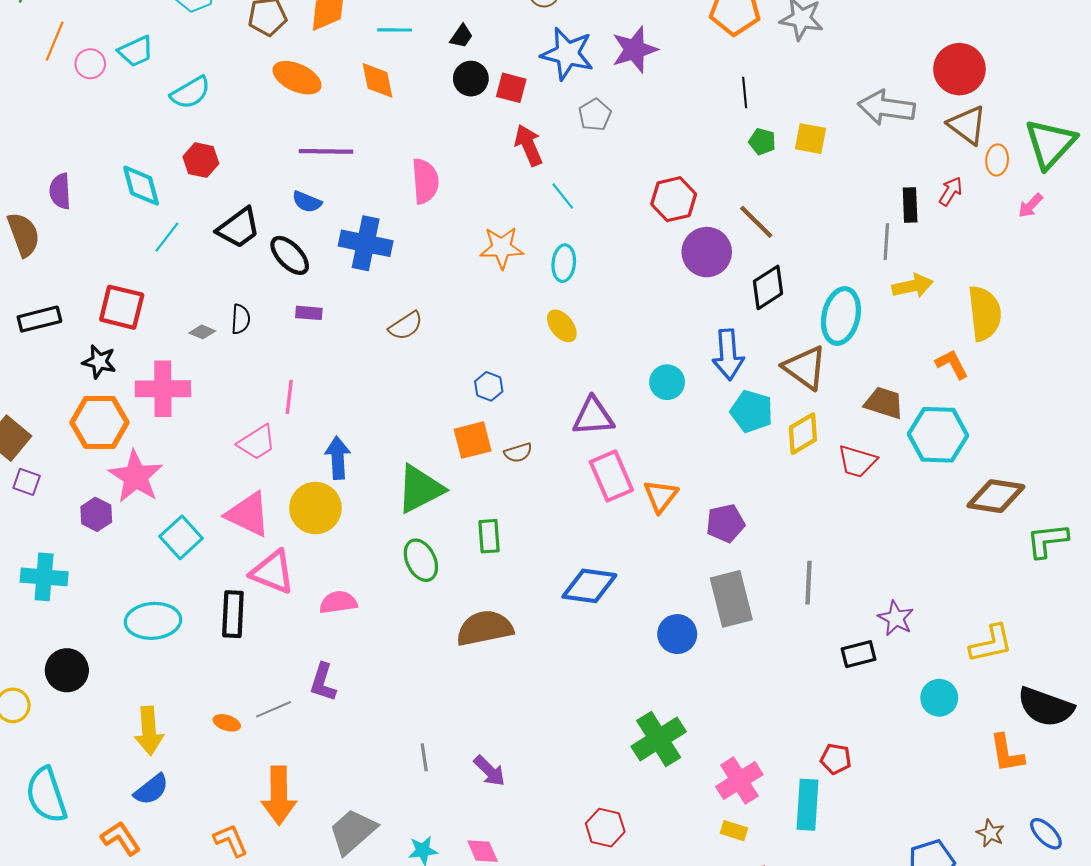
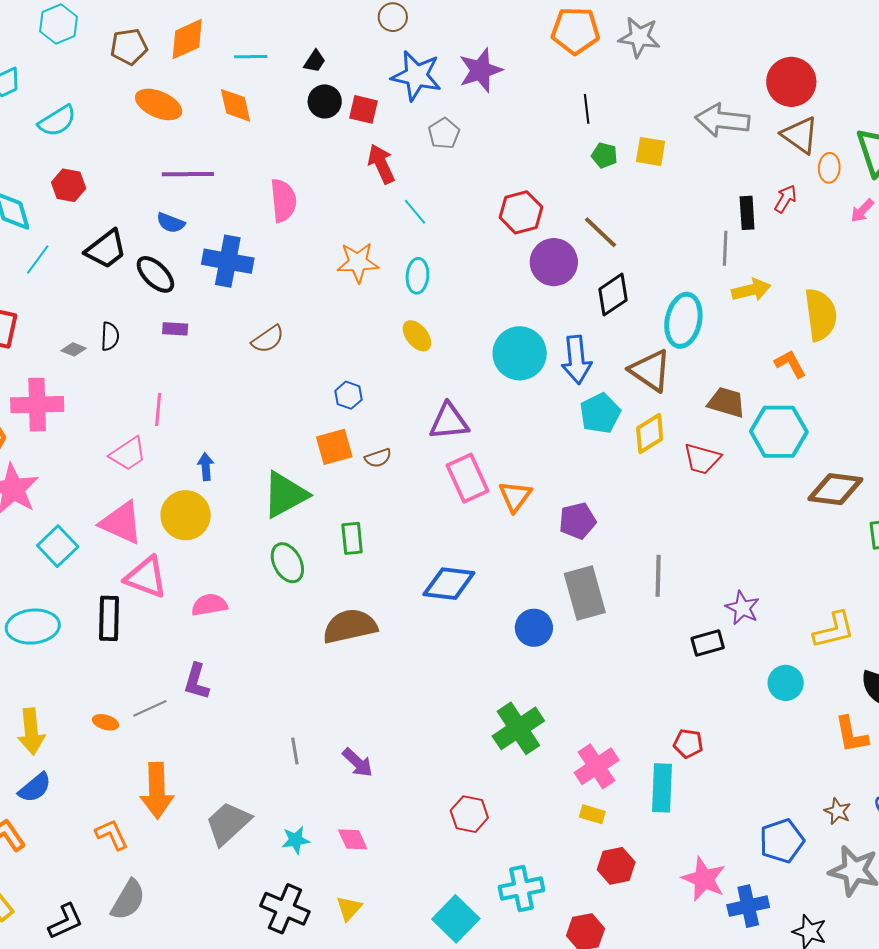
cyan circle: (667, 382) -> (520, 353), moved, size x1.6
cyan pentagon: (752, 411) -> (600, 413), turned 30
blue arrow: (338, 458) -> (206, 467), size x0.7

